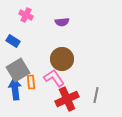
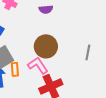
gray line: (96, 95) -> (88, 52), moved

